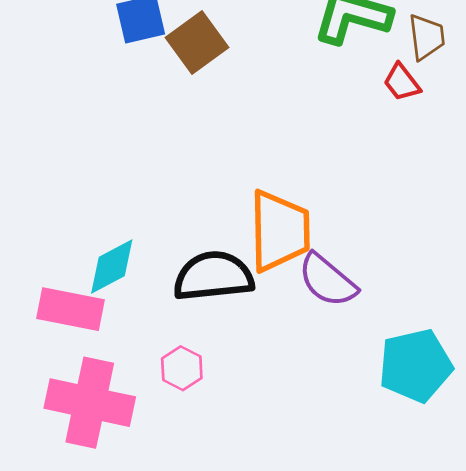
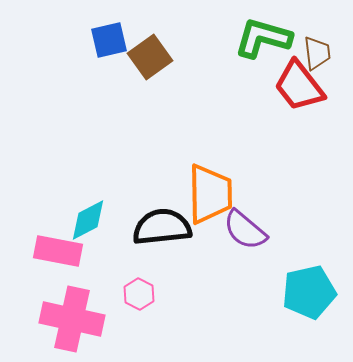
red trapezoid: (402, 82) -> (299, 86), size x1.8

